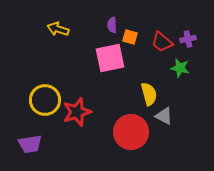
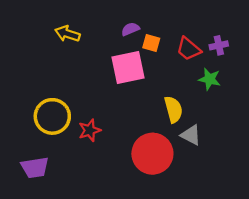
purple semicircle: (112, 25) -> (130, 29), turned 70
red star: (77, 112) -> (90, 130), size x0.7

